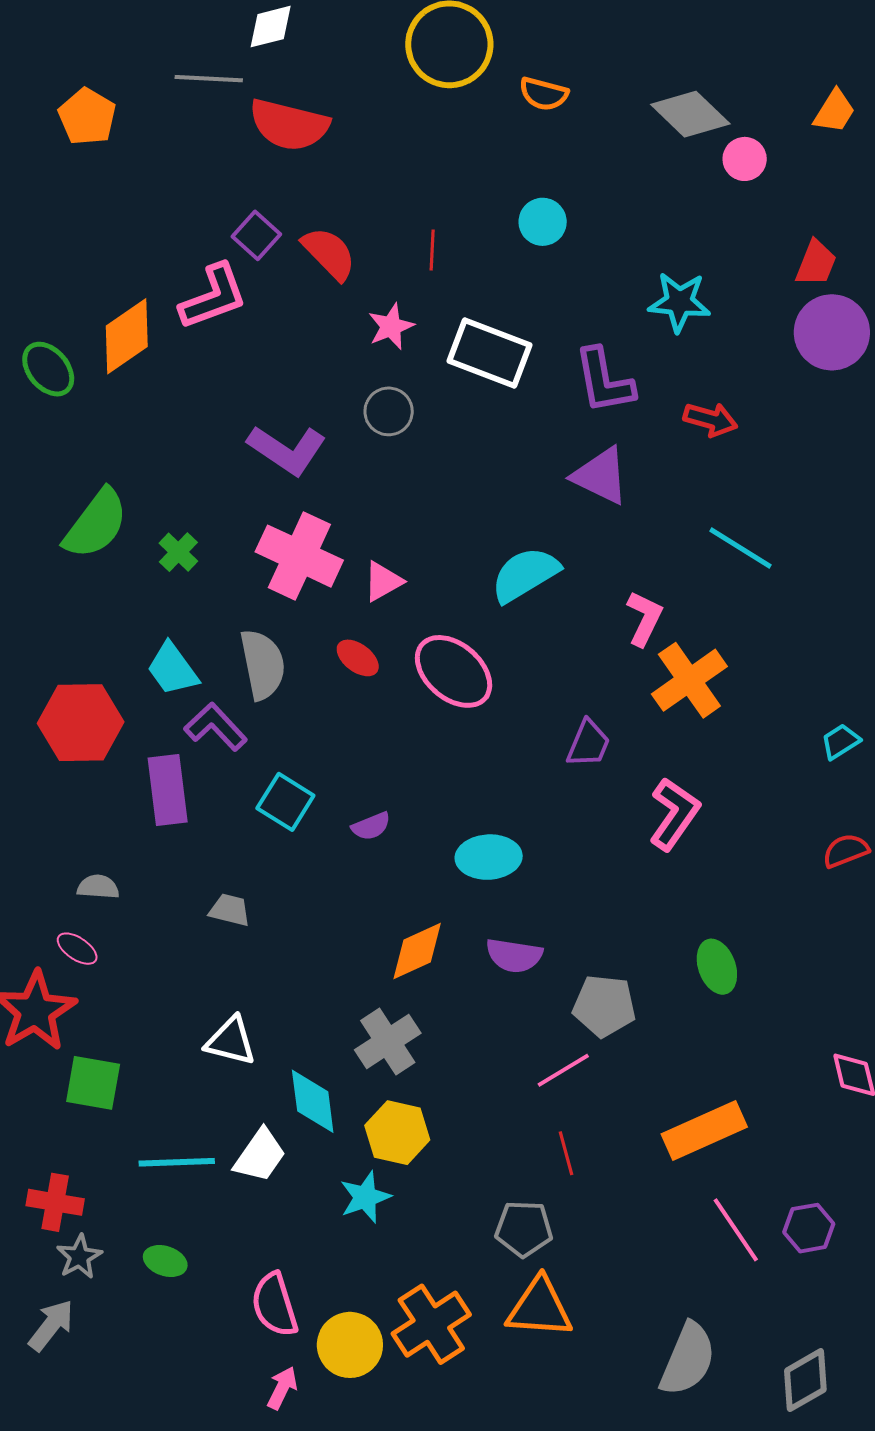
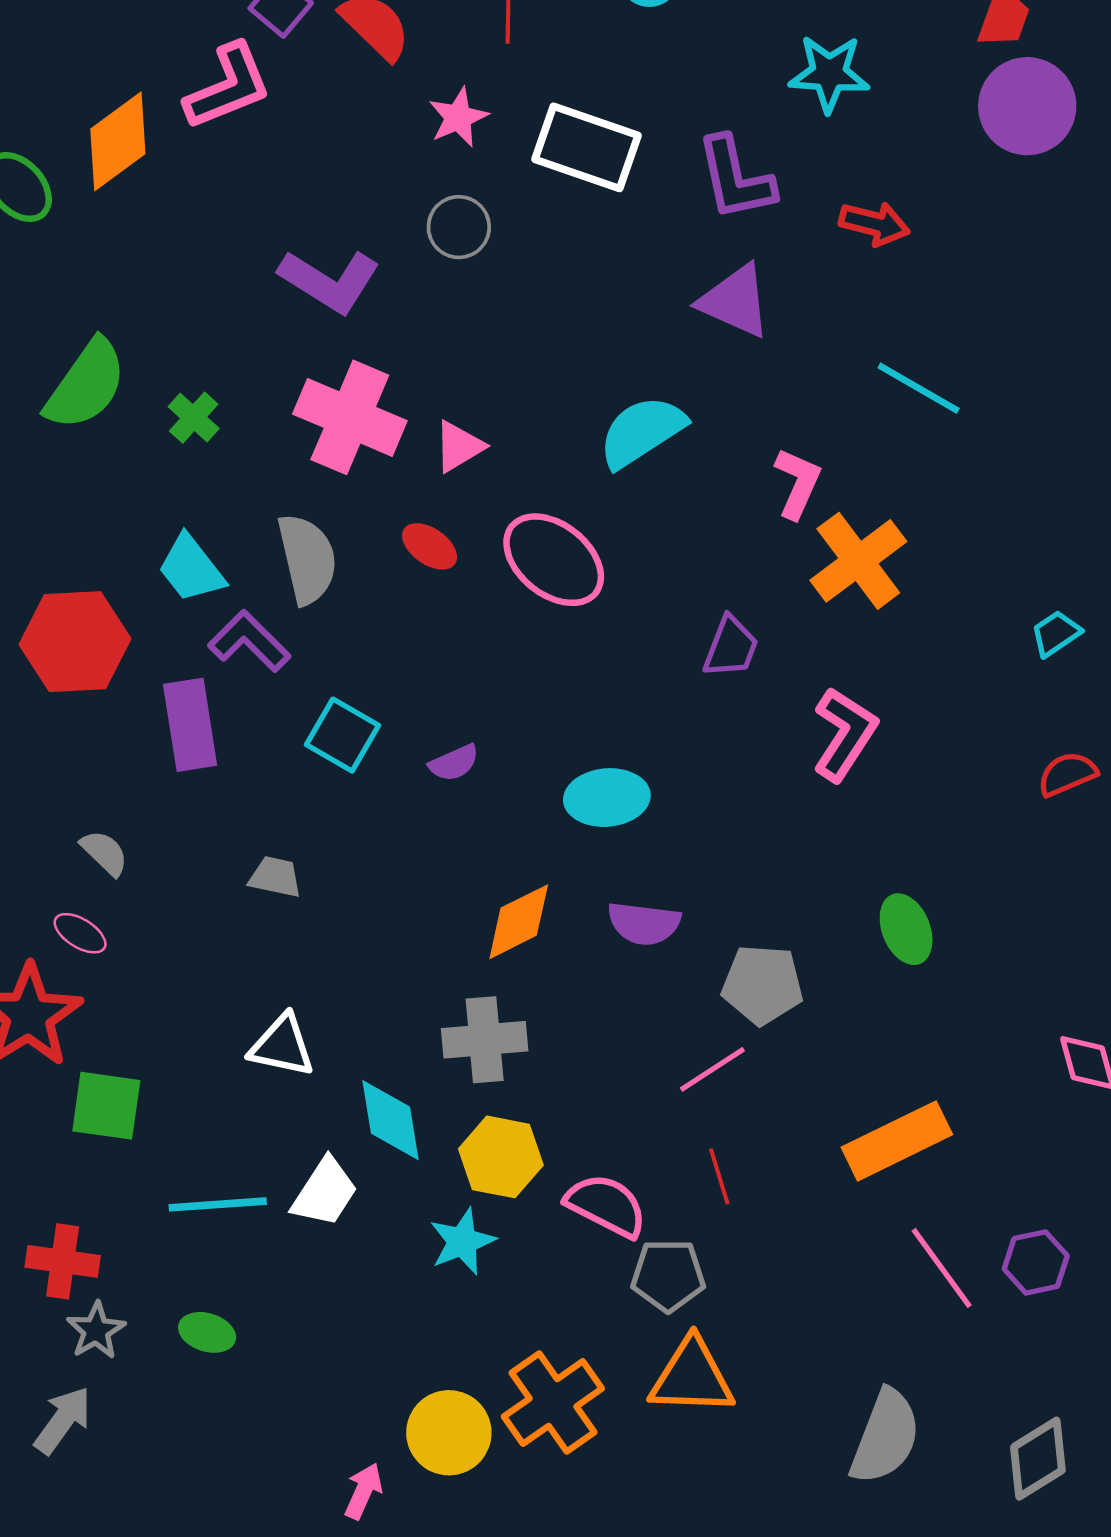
gray semicircle: (98, 887) -> (104, 853), turned 42
gray cross: (388, 1041) -> (485, 1040), turned 30
pink semicircle: (275, 1305) -> (606, 1205), moved, turned 136

